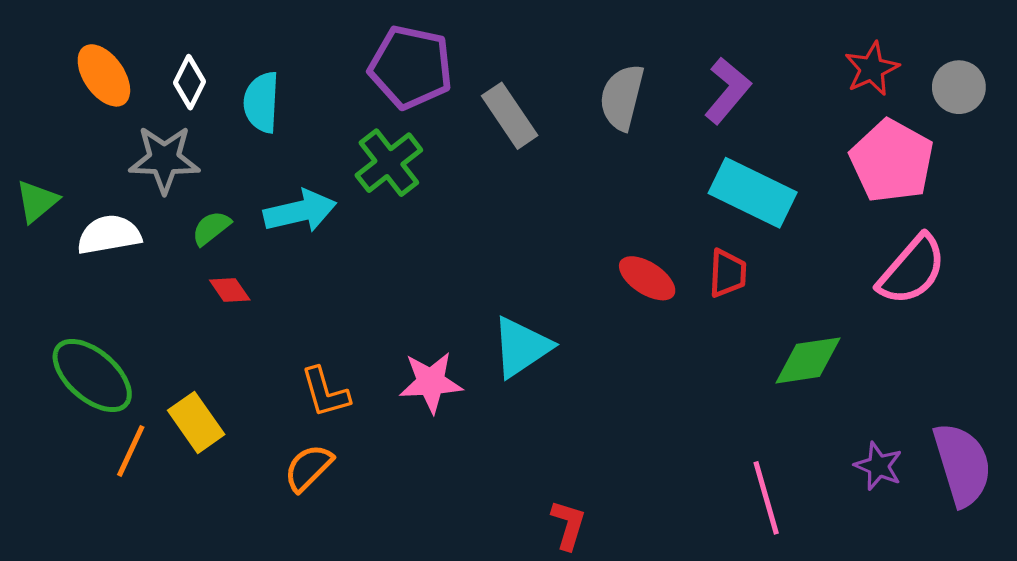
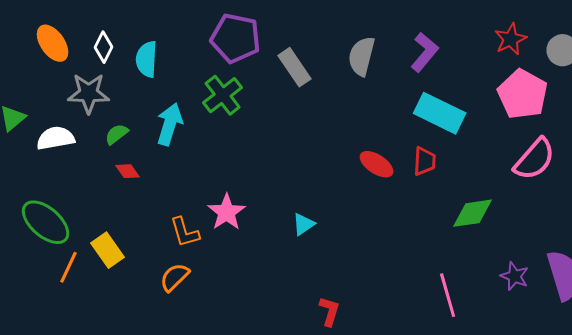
cyan arrow: (300, 211) -> (170, 124), turned -60
cyan triangle: (521, 347) -> (304, 224), moved, size x0.6
pink star: (431, 382) -> (227, 212), moved, turned -30

